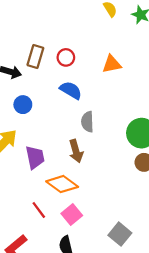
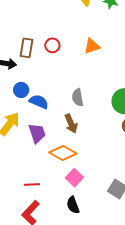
blue semicircle: (71, 90) -> (39, 102), moved
red line: (39, 210) -> (32, 184), moved, turned -49

